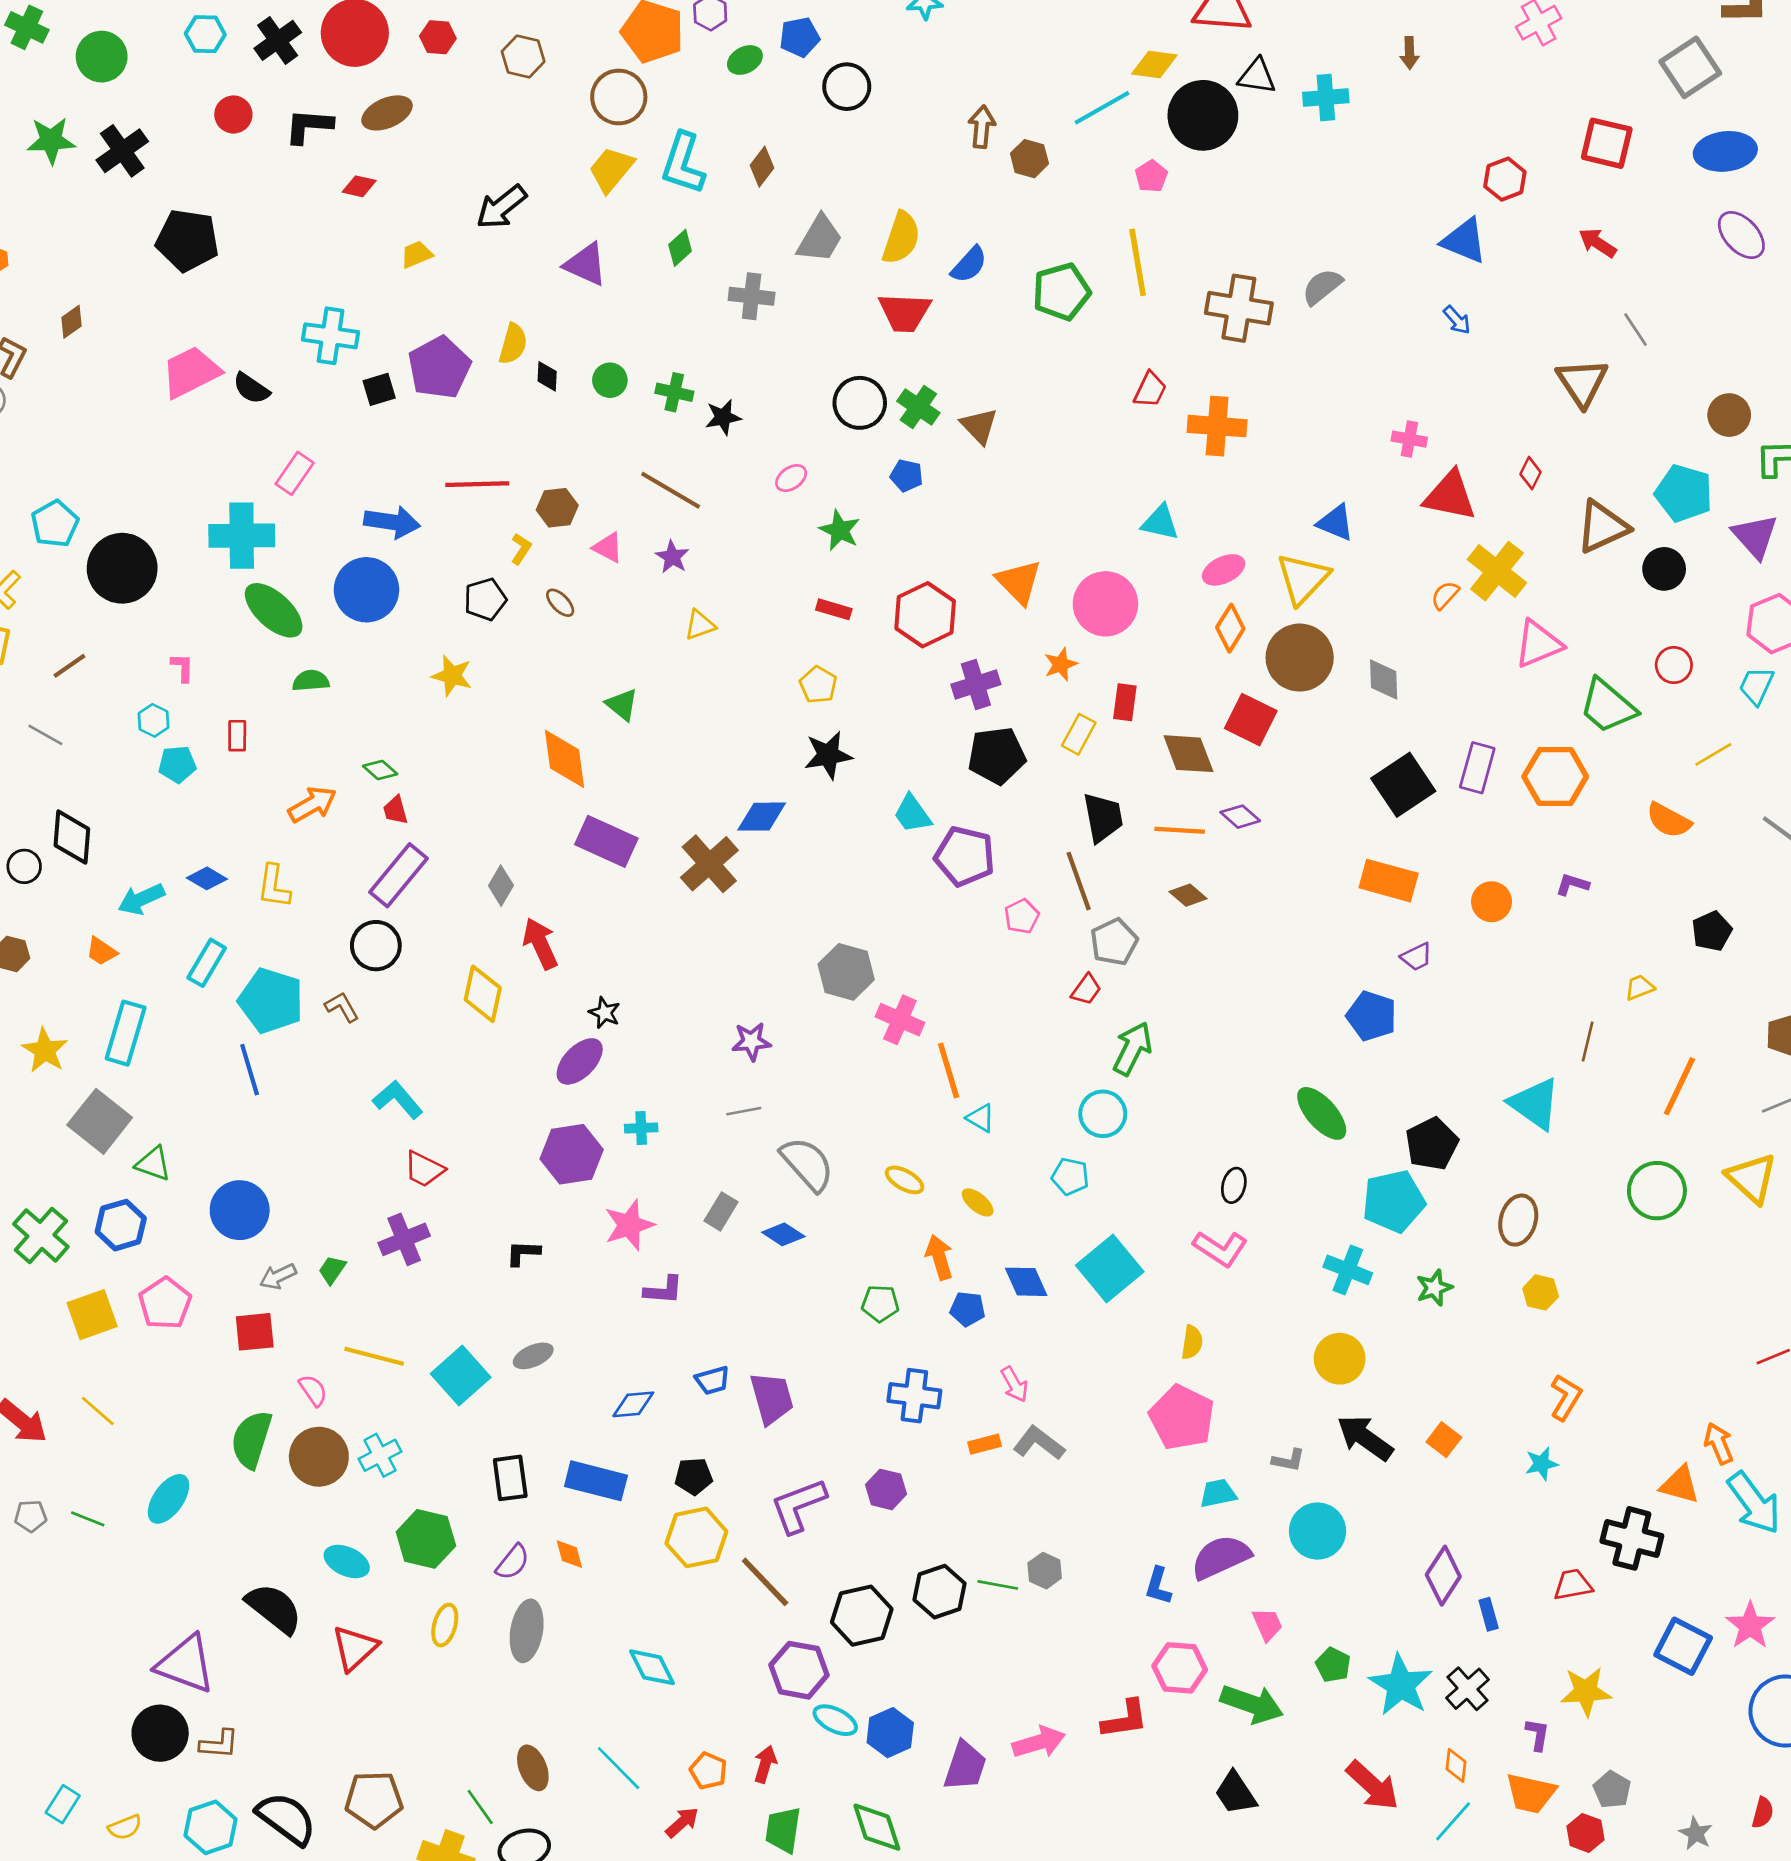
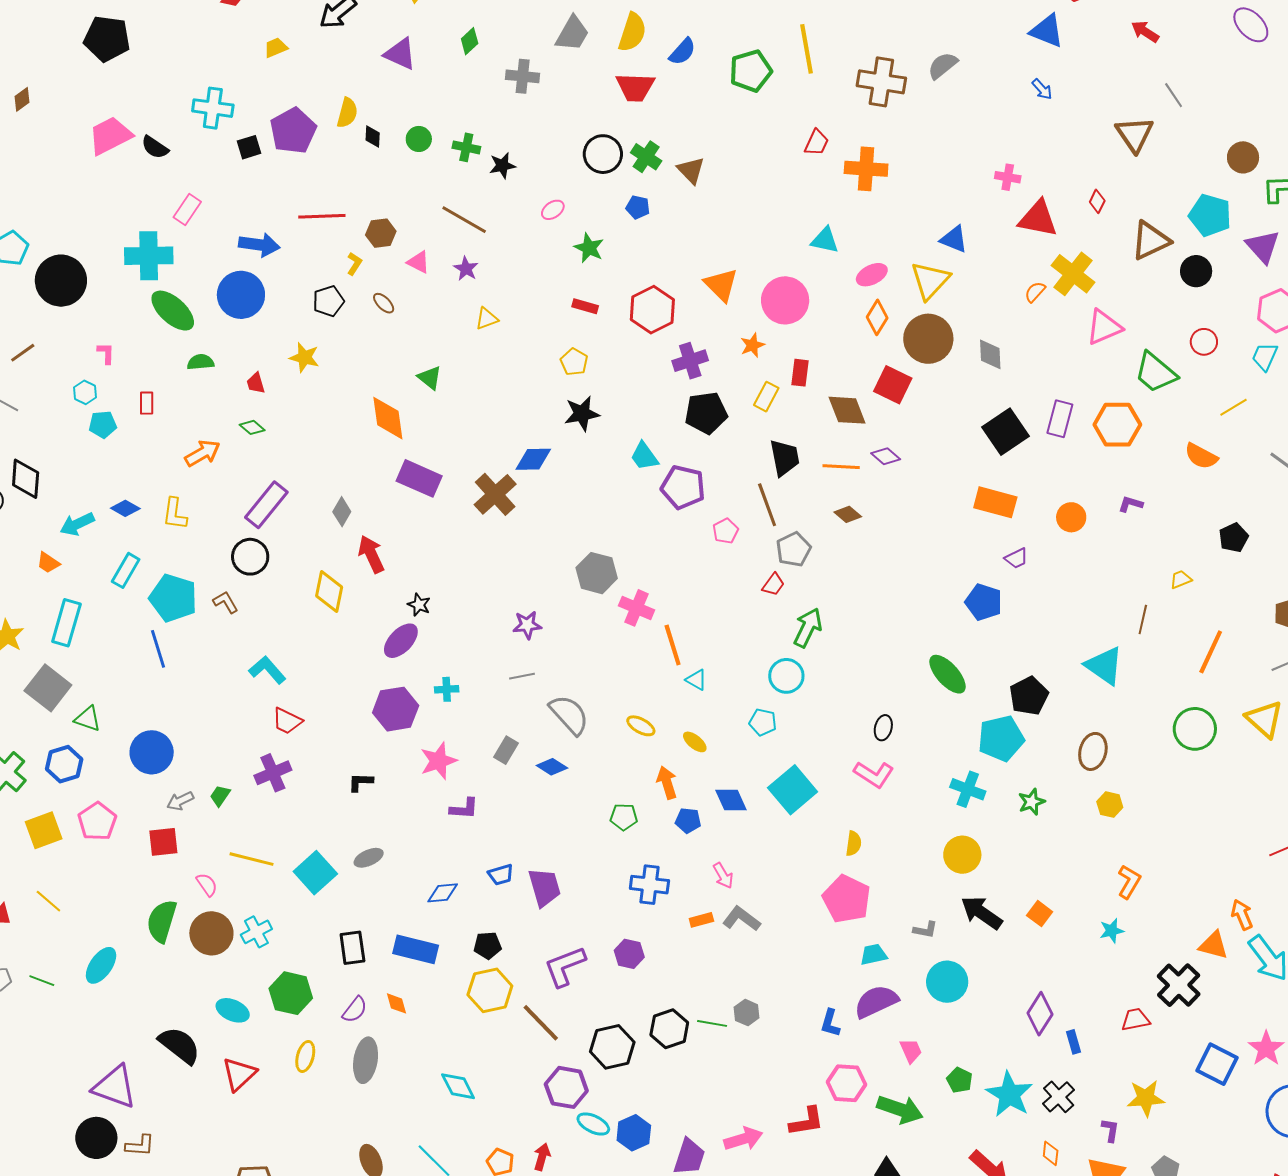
red trapezoid: (396, 810) -> (256, 383), moved
black cross: (1632, 1538) -> (1179, 985), turned 30

